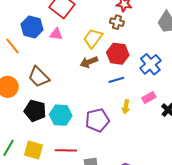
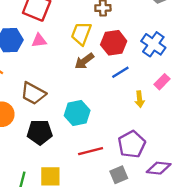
cyan hexagon: (61, 115) -> (77, 113), moved
purple pentagon: (97, 120) -> (132, 144), moved
red line: (66, 150) -> (91, 151), moved

